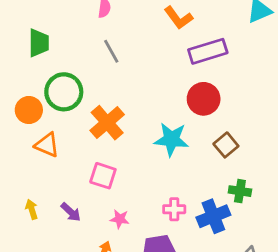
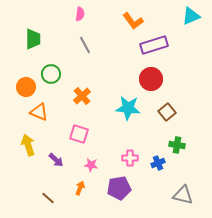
green circle: (64, 92) -> (51, 74), size x0.7
orange cross: (107, 123) -> (82, 96), size x0.7
yellow arrow: (32, 209) -> (28, 145), moved, size x1.5
blue cross: (213, 216) -> (158, 163), size x0.6

